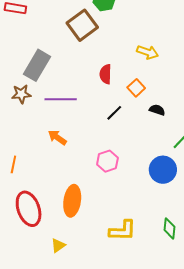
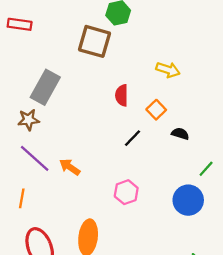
brown square: (82, 25) -> (94, 41), turned -36
purple line: (61, 99) -> (35, 158), moved, turned 44

